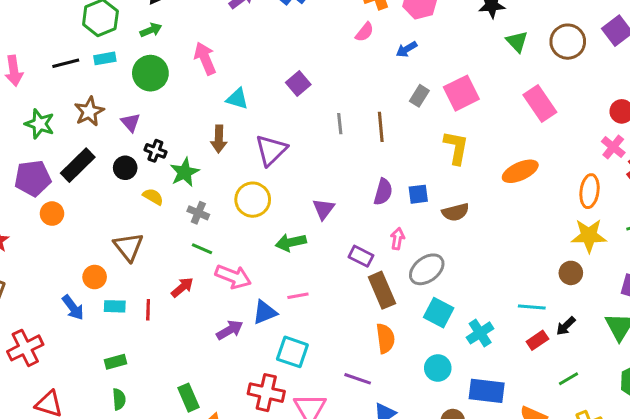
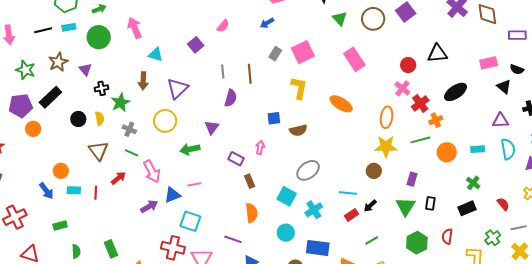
pink semicircle: (365, 32) -> (223, 26), moved
black cross: (155, 151) -> (102, 88), turned -32
black circle: (125, 168) -> (78, 119), moved
orange ellipse: (520, 171) -> (341, 104), turned 55
purple semicircle: (383, 192) -> (231, 98), moved
yellow semicircle: (153, 197) -> (100, 118), turned 48
brown triangle: (128, 247) -> (99, 151), moved
gray ellipse: (427, 269) -> (308, 170), moved
pink arrow: (233, 277) -> (152, 171), turned 40
brown rectangle: (382, 290) -> (250, 181), size x0.6
green rectangle: (115, 362) -> (60, 225), moved
green rectangle: (189, 398) -> (111, 249), moved

